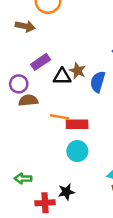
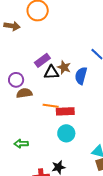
brown arrow: (25, 26) -> (12, 26), moved
purple rectangle: (41, 62) -> (42, 60), moved
green arrow: (23, 179) -> (21, 144), moved

